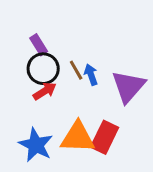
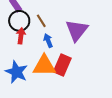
blue arrow: (91, 75) -> (48, 41), moved
red arrow: (45, 91) -> (21, 36), turned -49

